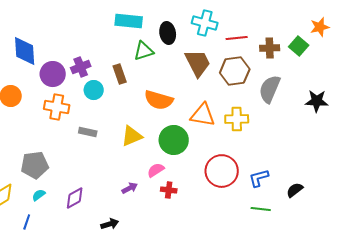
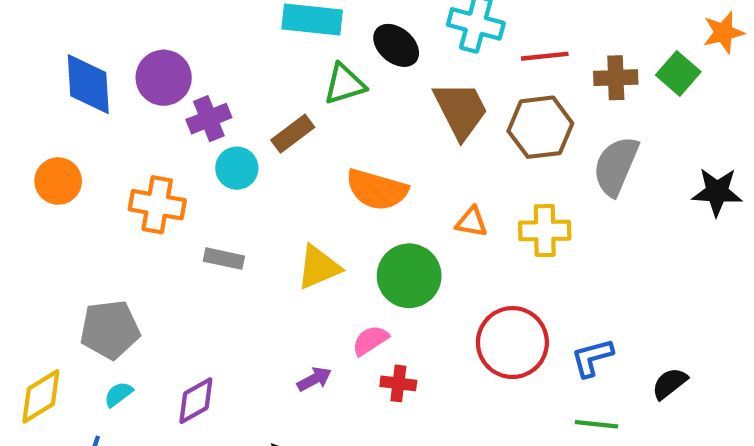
black ellipse: (168, 33) -> (396, 45), turned -40
purple circle: (53, 74) -> (164, 78), moved
brown rectangle: (120, 74) -> (293, 134), turned 72
orange triangle: (203, 115) -> (472, 222), size x0.6

